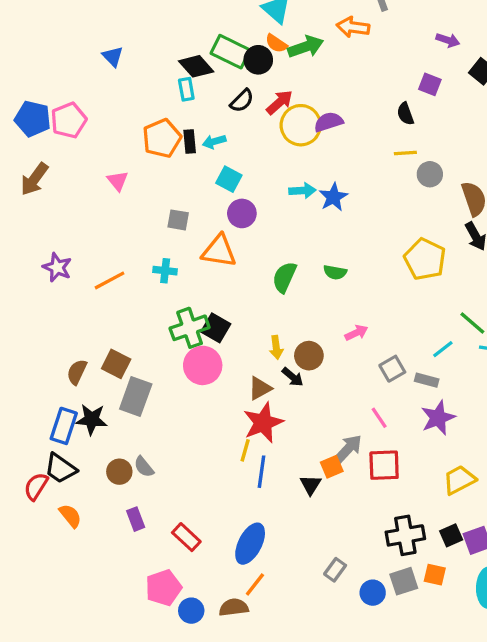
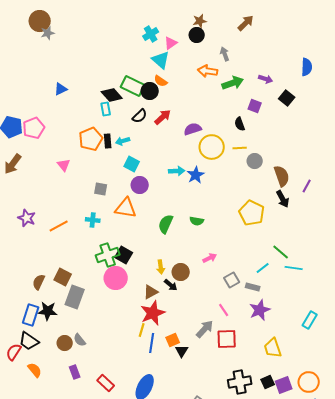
green arrow: (306, 47) -> (233, 83), moved
blue triangle: (113, 57) -> (61, 89), turned 48
yellow circle: (301, 125) -> (212, 147), moved
orange square: (332, 467) -> (173, 340), moved
yellow trapezoid: (459, 480) -> (273, 348), turned -80

